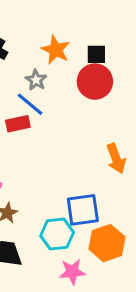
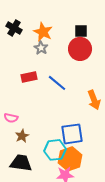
orange star: (56, 50) -> (43, 32), moved
blue line: (30, 104) -> (57, 83), moved
orange hexagon: (107, 243) -> (70, 159), moved

